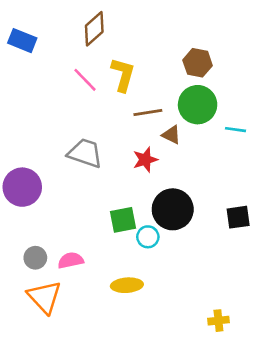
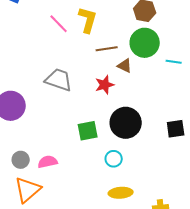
cyan circle: (148, 237) -> (114, 159), moved
yellow ellipse: (127, 285) -> (121, 193), moved
orange triangle: (44, 297) -> (28, 190), turned 32

